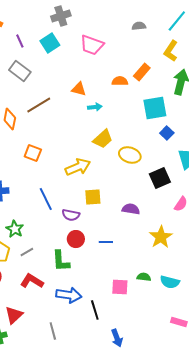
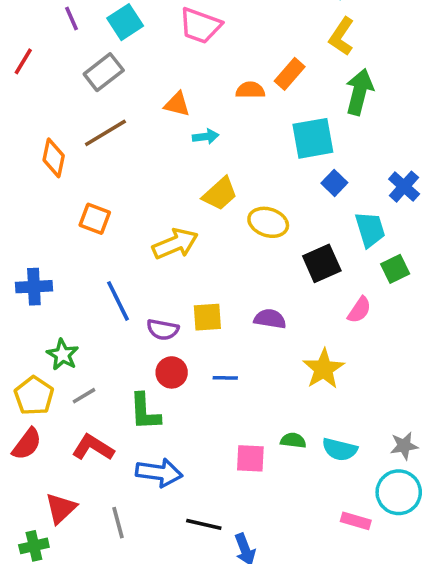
gray rectangle: (20, 71) -> (104, 72), moved, turned -75
yellow square: (93, 197) -> (207, 317), moved
black line: (95, 310) -> (204, 524), moved, turned -60
gray line: (53, 331) -> (118, 523), moved

